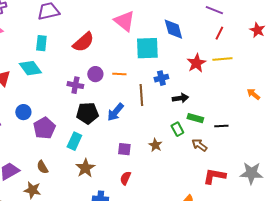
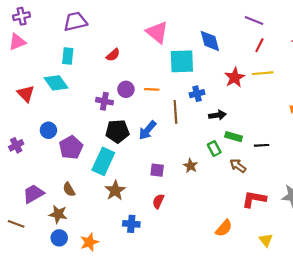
red semicircle: (83, 42) -> (113, 55), size x0.6
cyan rectangle: (74, 141) -> (103, 161), size x1.4

